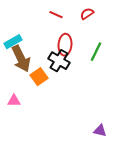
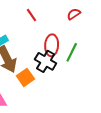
red line: (56, 15) -> (31, 15), moved, turned 32
green line: (96, 52) -> (72, 52), moved

